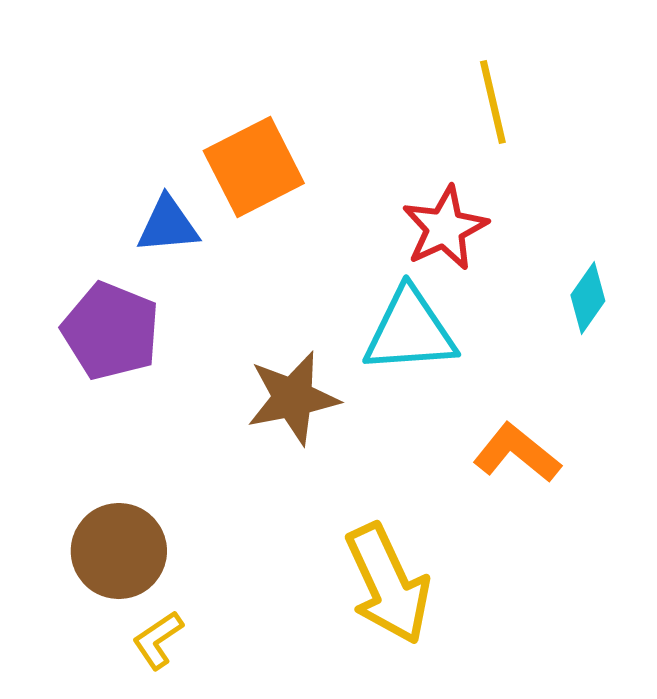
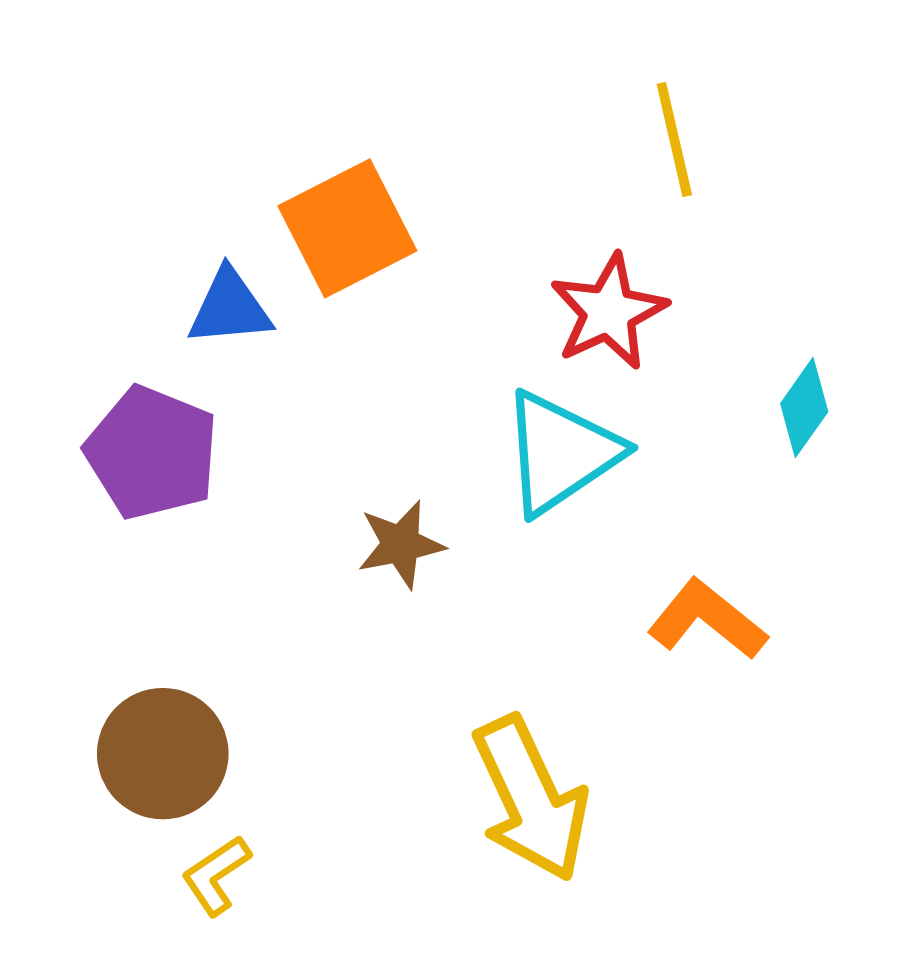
cyan triangle: (410, 331) -> (561, 453), turned -30
brown star: (293, 398) -> (401, 544), size x0.7

